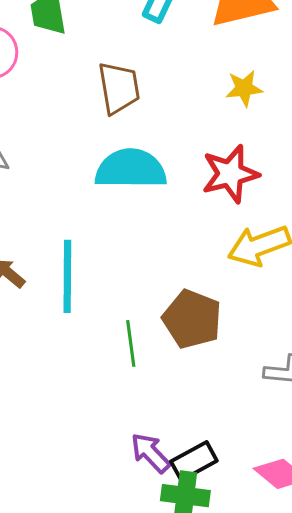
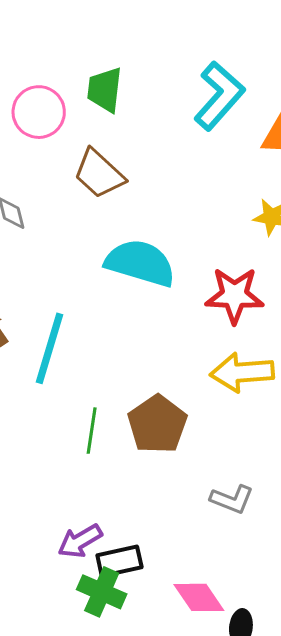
brown trapezoid: (119, 88) -> (99, 174), moved, turned 126
purple arrow: (150, 453) -> (80, 541), turned -93

